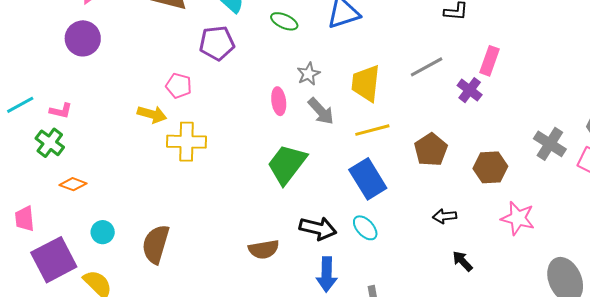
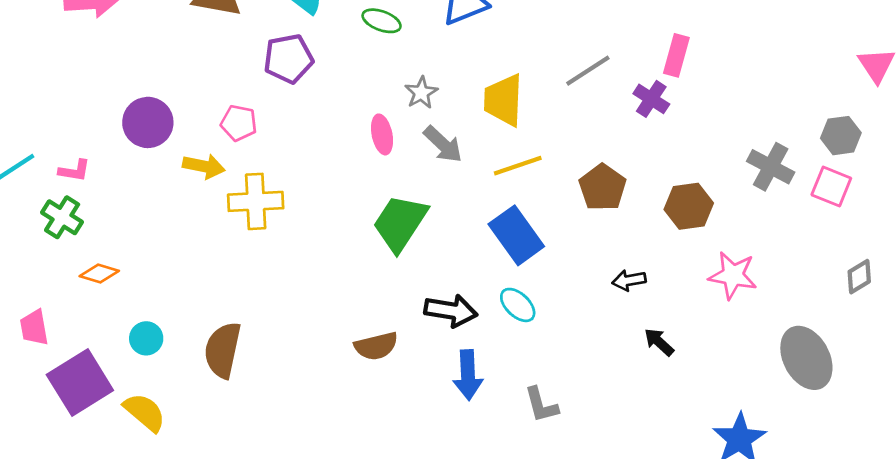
purple circle: (83, 38) -> (148, 122), moved

